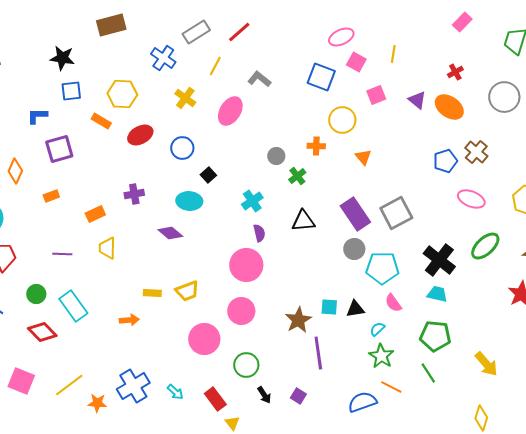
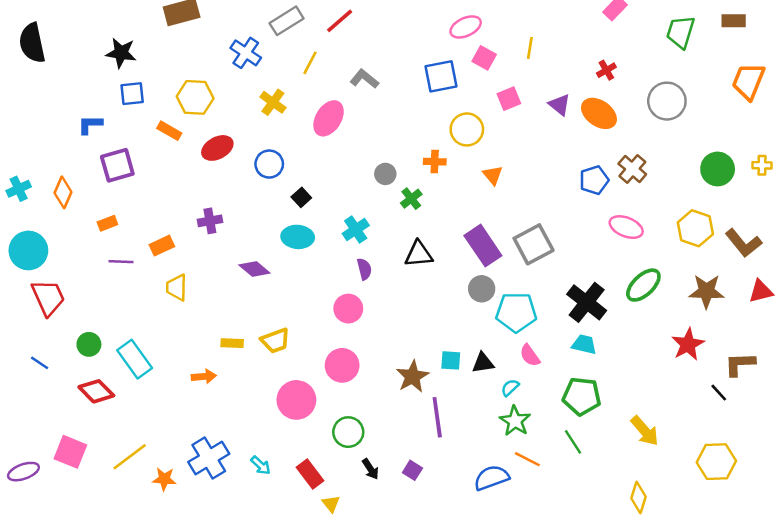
blue square: (321, 77) -> (441, 76), turned -32
cyan ellipse: (189, 201) -> (298, 237), moved
purple line: (62, 254) -> (121, 262), moved
pink circle: (246, 265) -> (348, 309), size x0.7

